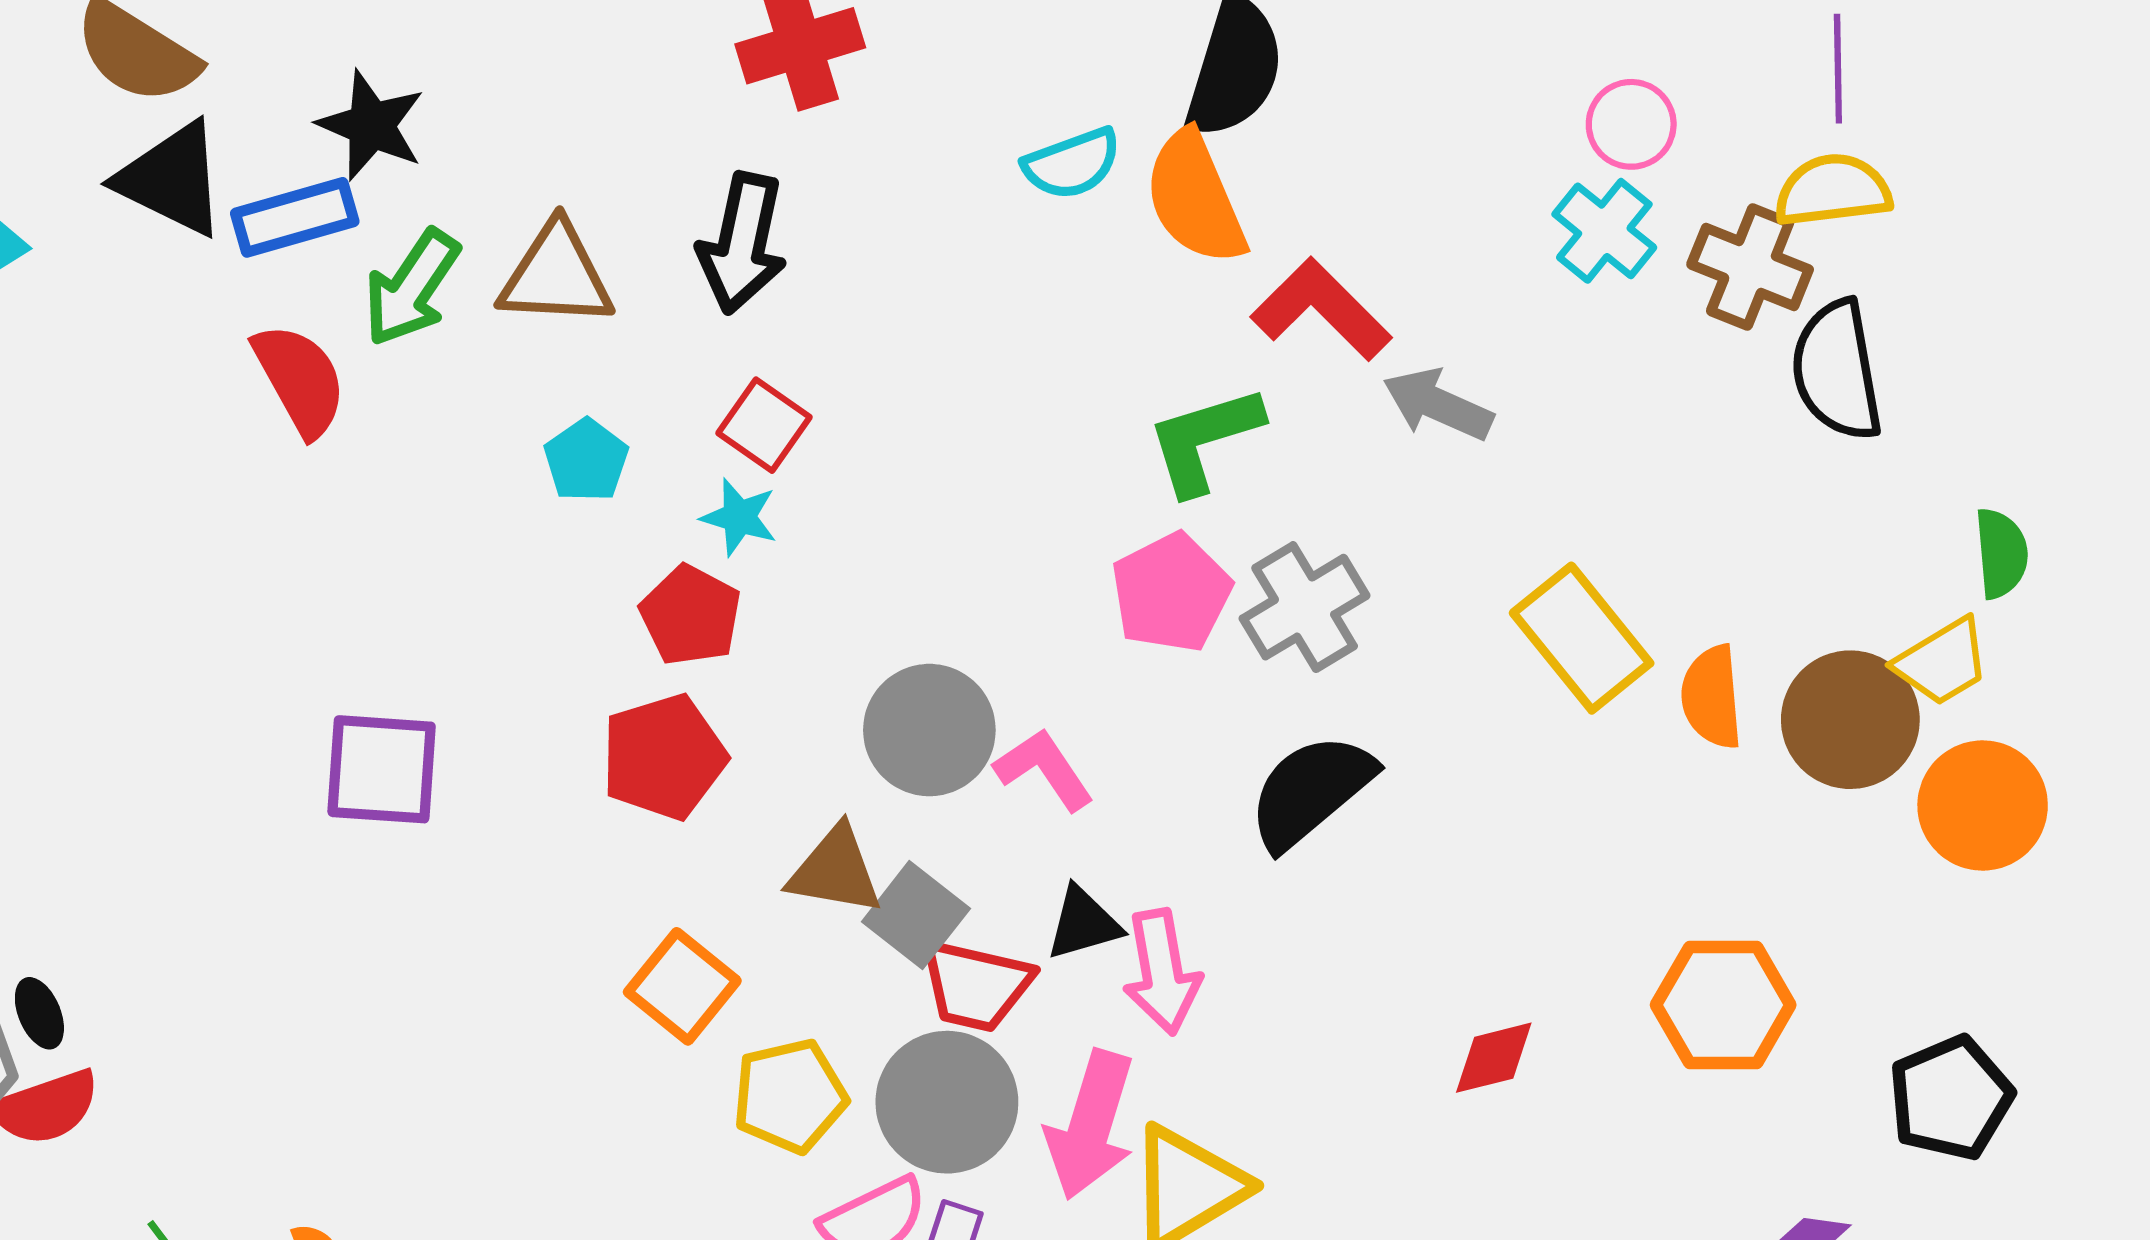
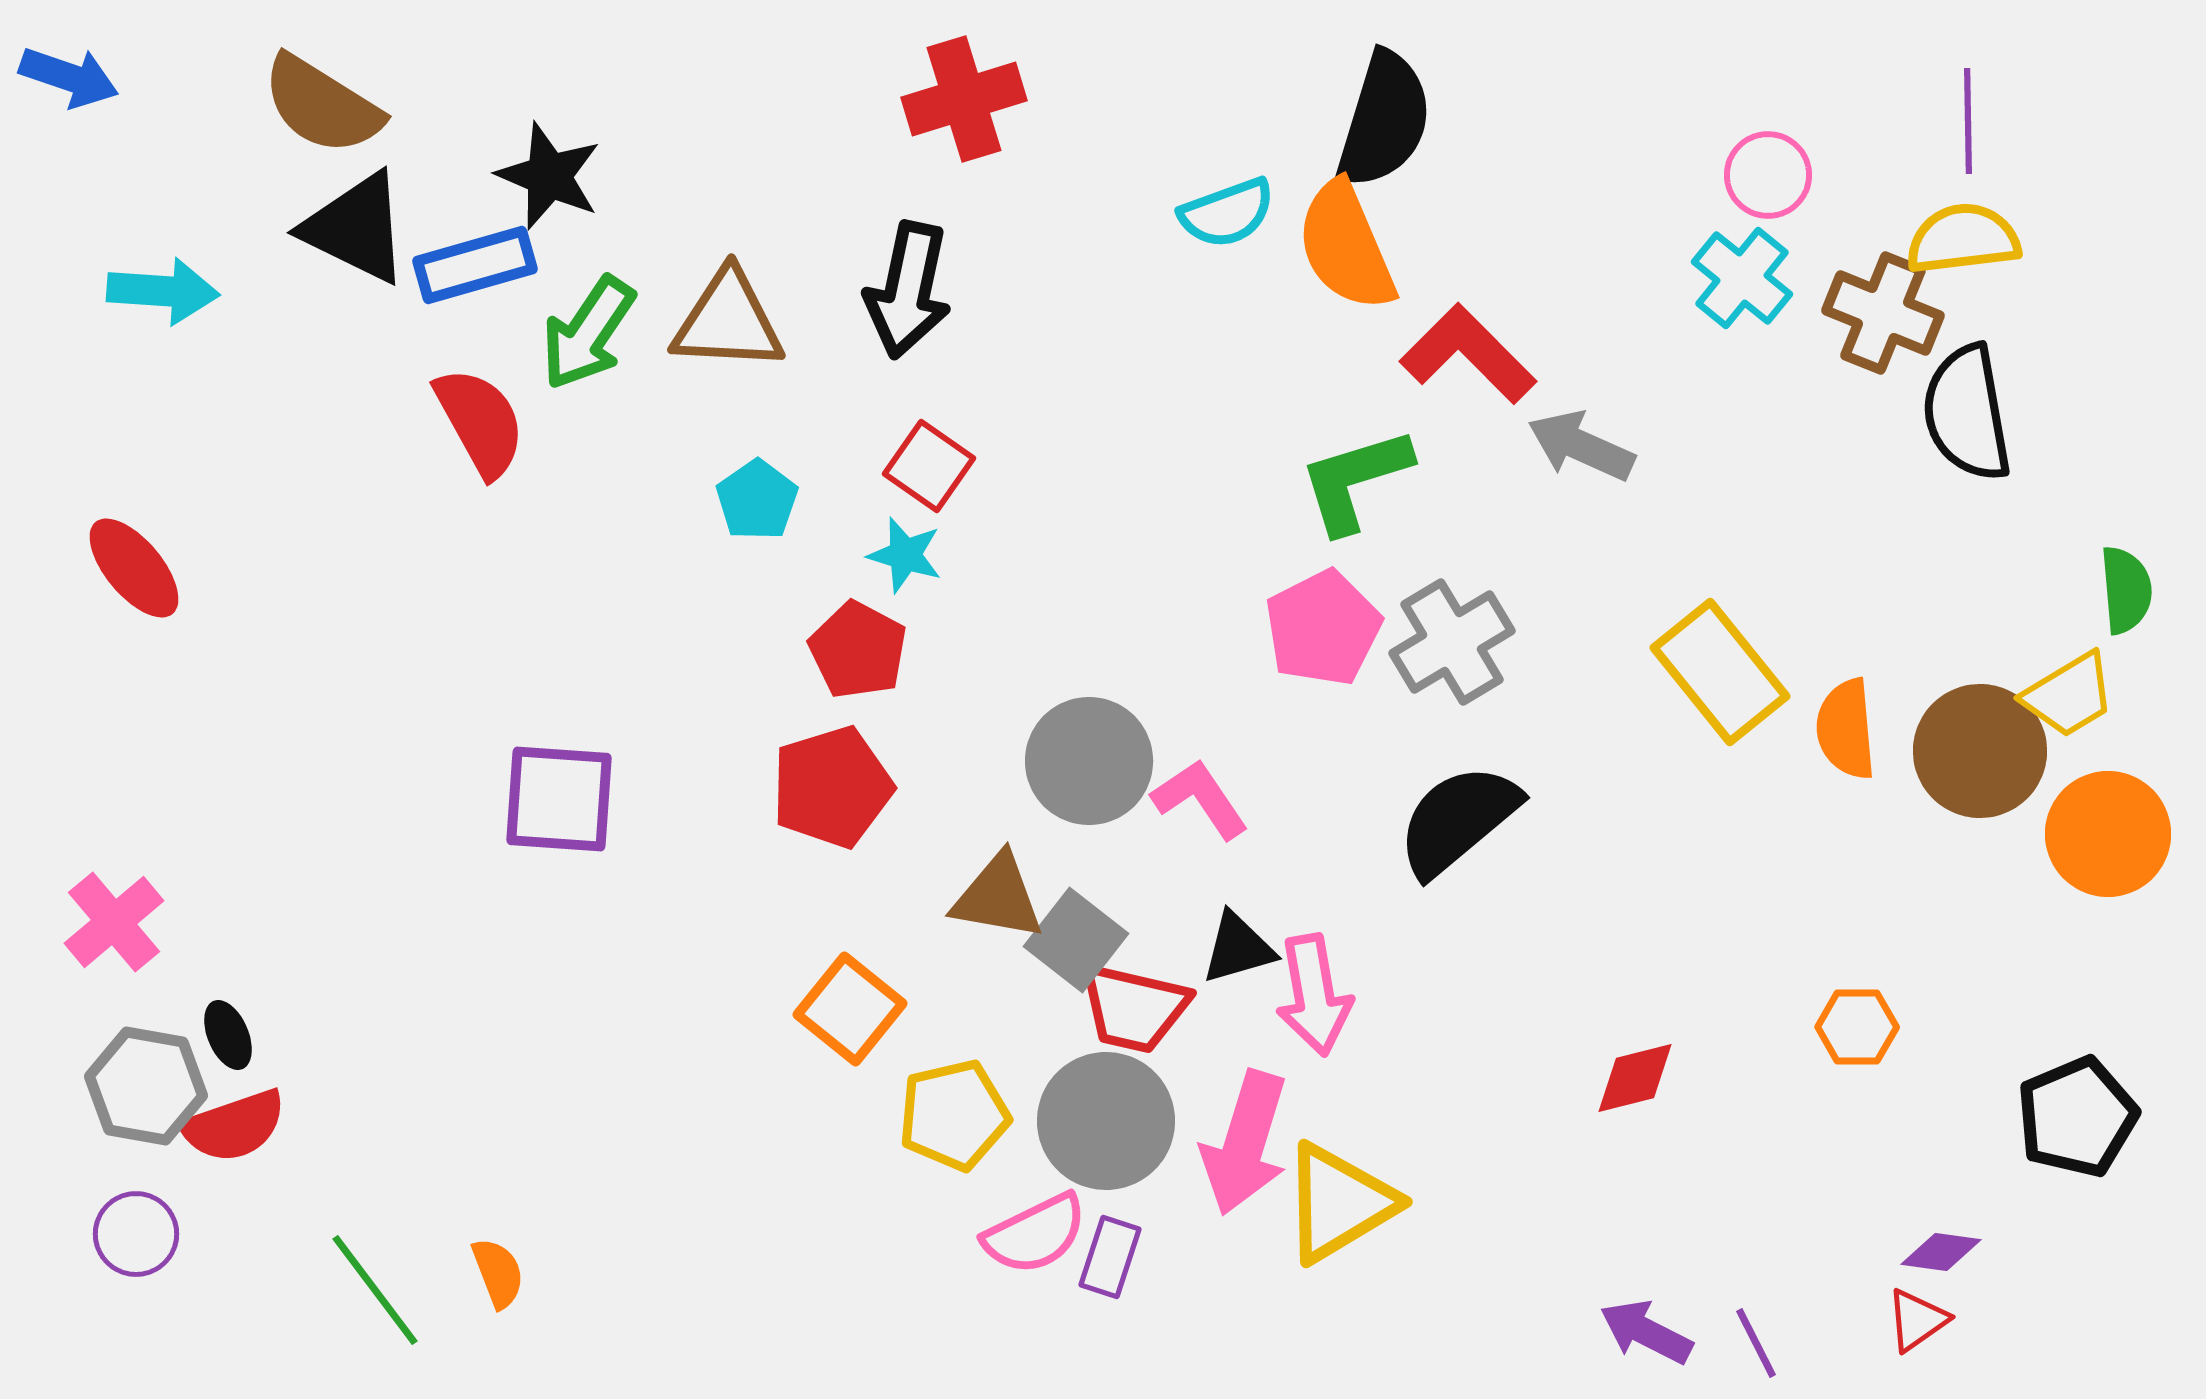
orange hexagon: (1723, 1005) -> (1857, 1027), size x0.6

